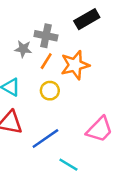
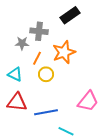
orange line: (46, 61) -> (37, 58), moved
blue line: (45, 138) -> (46, 112), turned 30

